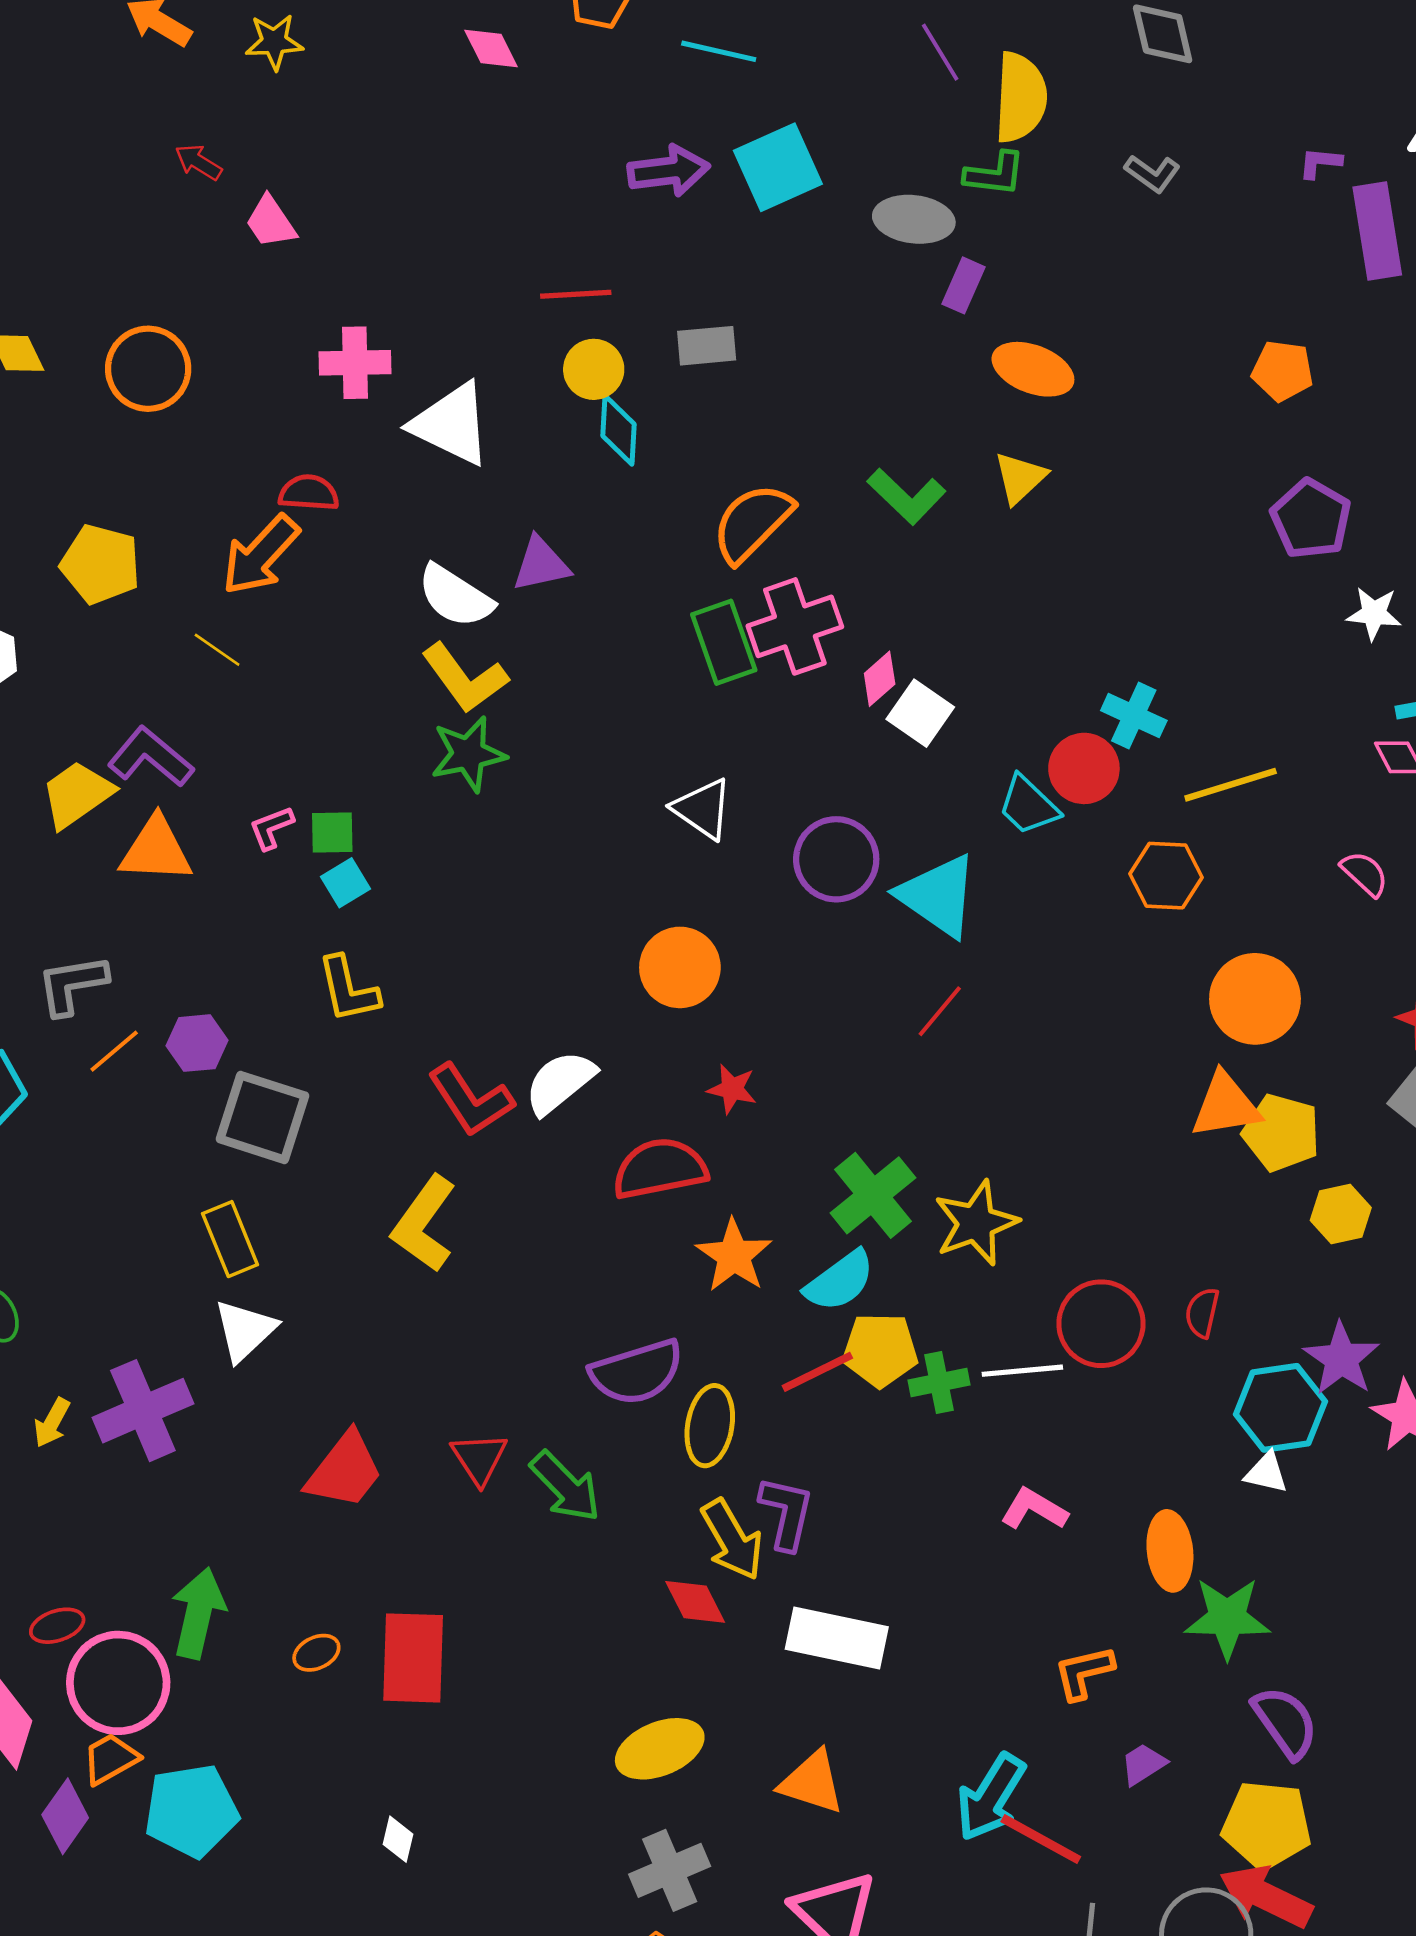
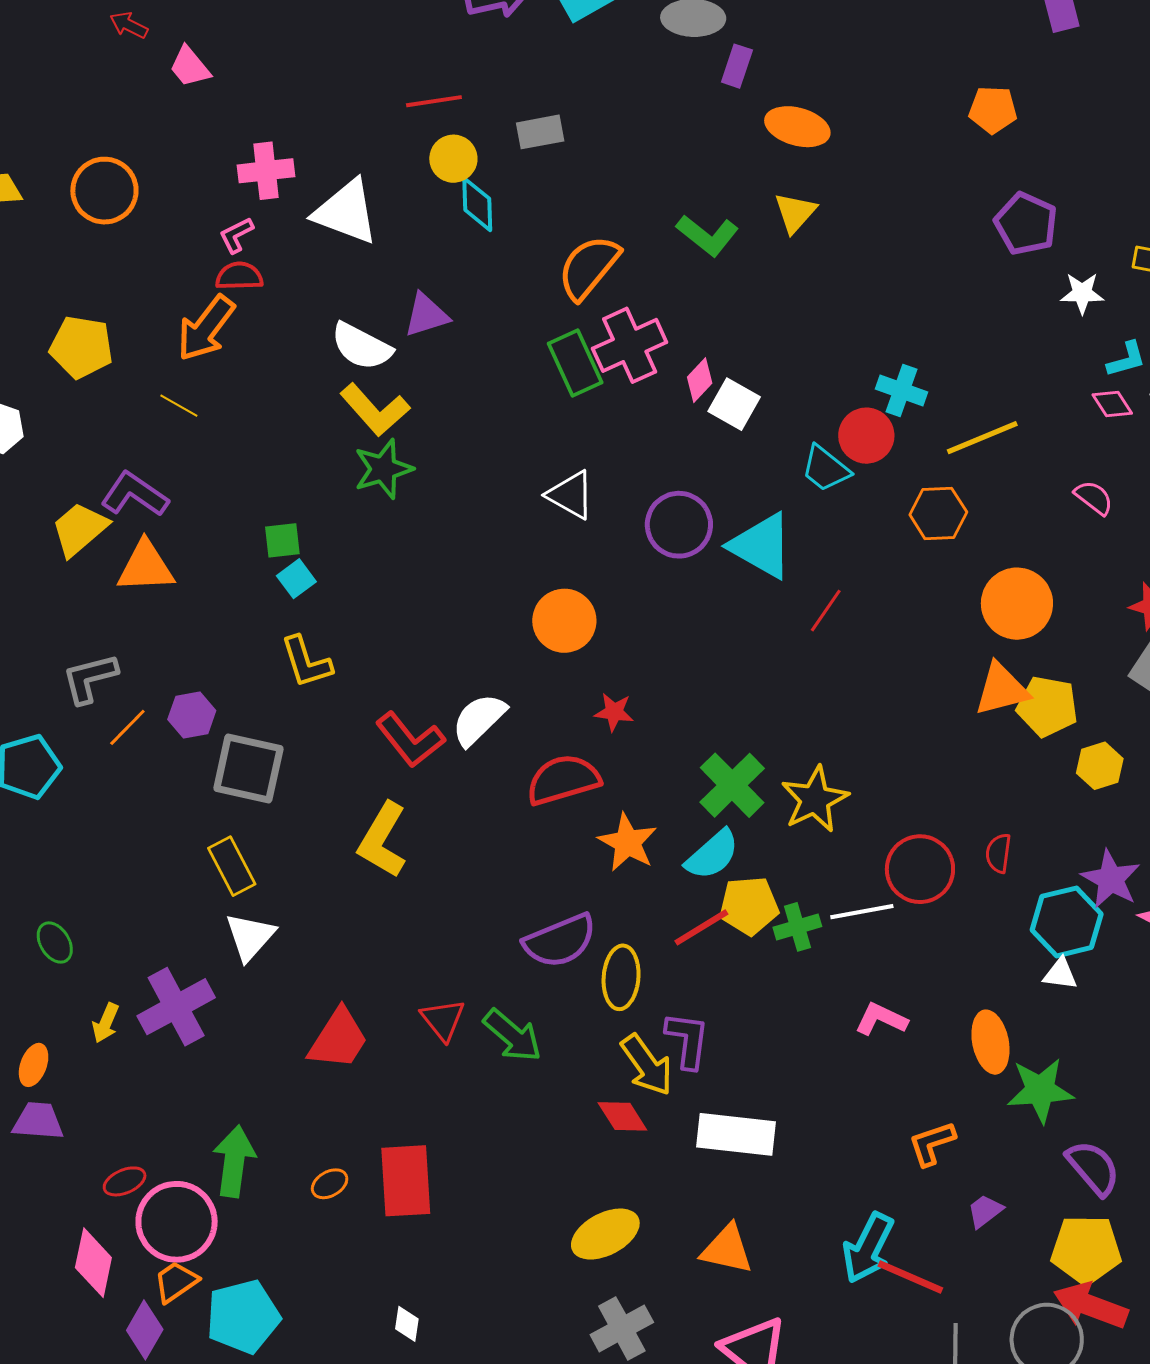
pink L-shape: (271, 828) -> (236, 235), moved
red line: (940, 1011) -> (826, 611), moved

